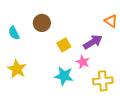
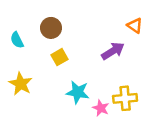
yellow square: (64, 45) -> (59, 57), moved
pink star: (83, 62) -> (101, 108), moved

